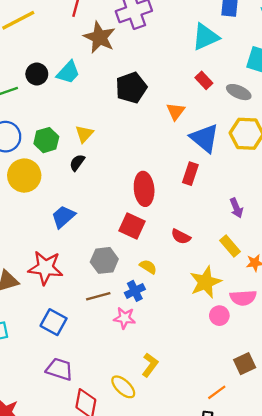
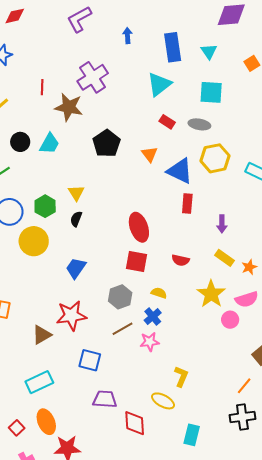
black circle: (37, 74) -> (20, 142), moved
red rectangle: (190, 174) -> (187, 204), moved
purple arrow: (236, 208) -> (222, 224), turned 36

